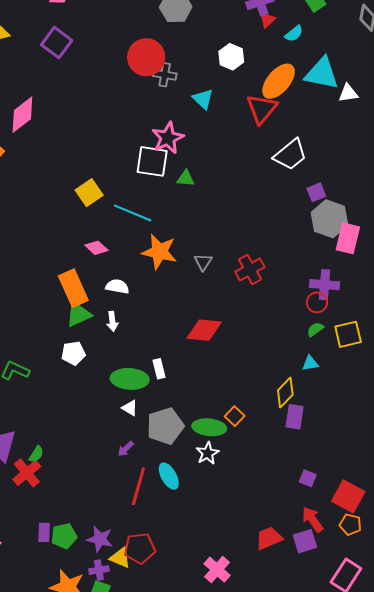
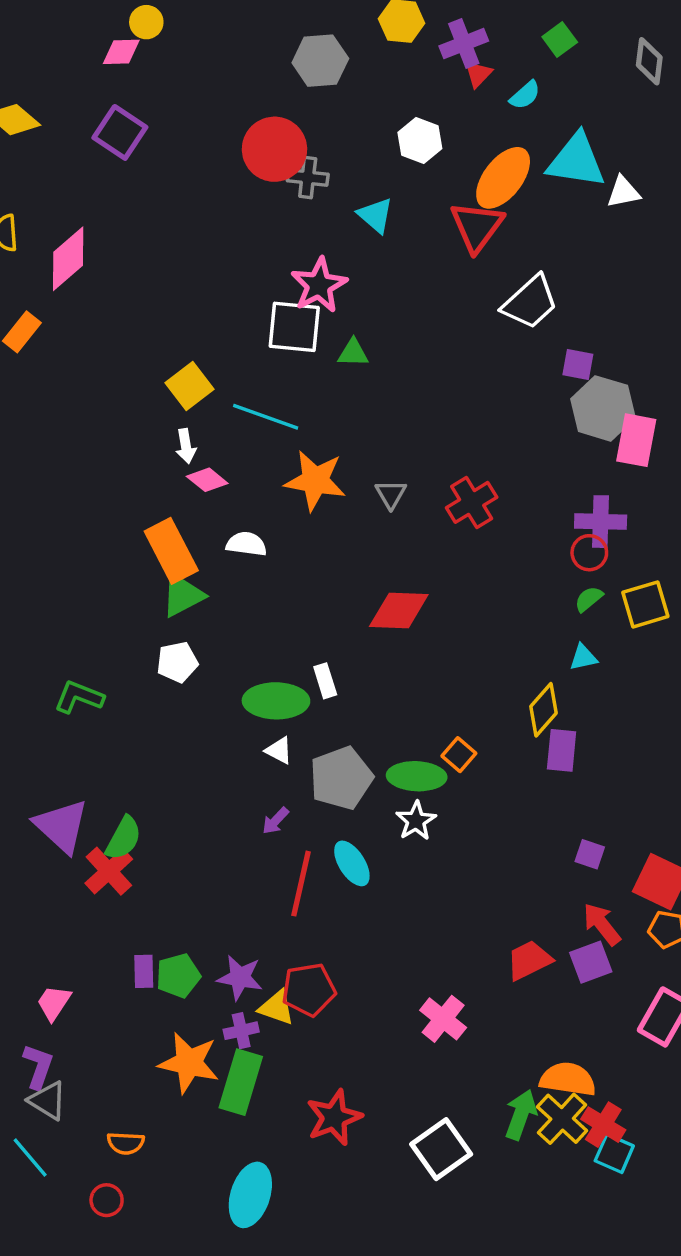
purple square: (316, 192) -> (578, 365), turned 36
white arrow: (112, 321) -> (186, 446), moved
green semicircle: (36, 454) -> (123, 838), size x1.5

